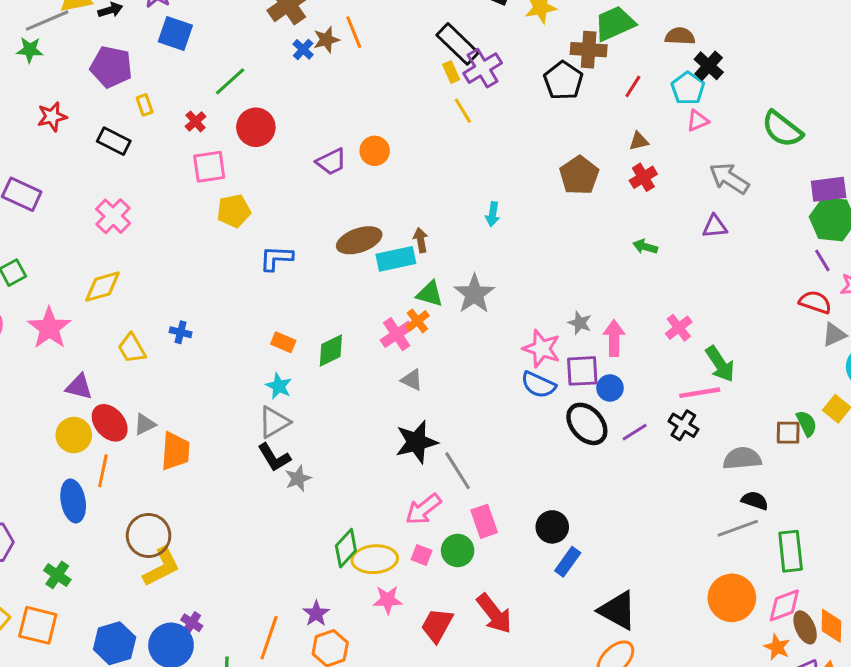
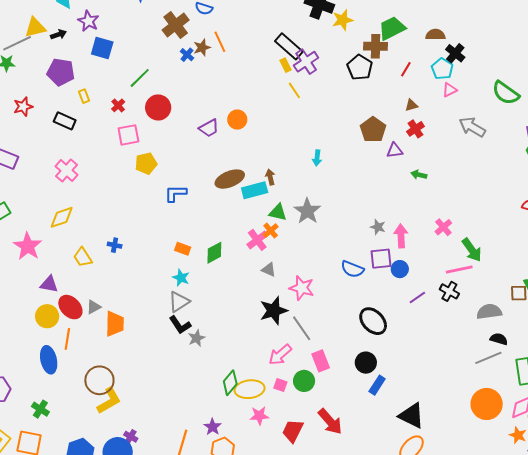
purple triangle: (715, 226) -> (395, 150), moved
pink star: (542, 349) -> (302, 288), moved
black ellipse: (587, 424) -> (373, 321), moved

